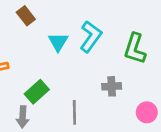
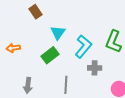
cyan L-shape: (91, 37) -> (83, 47), moved
green rectangle: (37, 92) -> (50, 55), moved

